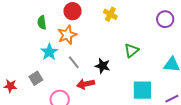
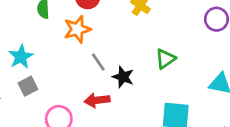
cyan star: (49, 52) -> (21, 57), moved
gray line: (74, 62) -> (98, 62), moved

